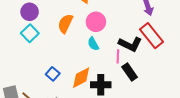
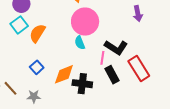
pink circle: (96, 22) -> (85, 22), size x1.4
orange semicircle: (65, 24) -> (37, 33), moved
red rectangle: (152, 36) -> (139, 69), moved

